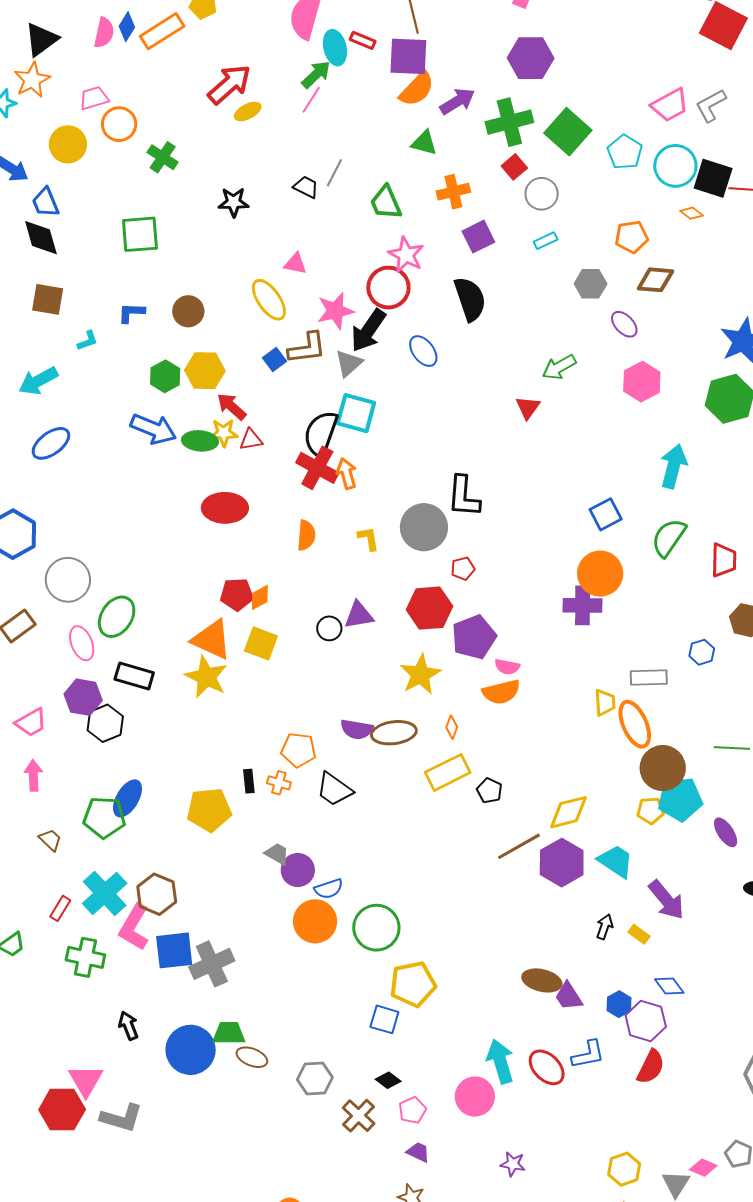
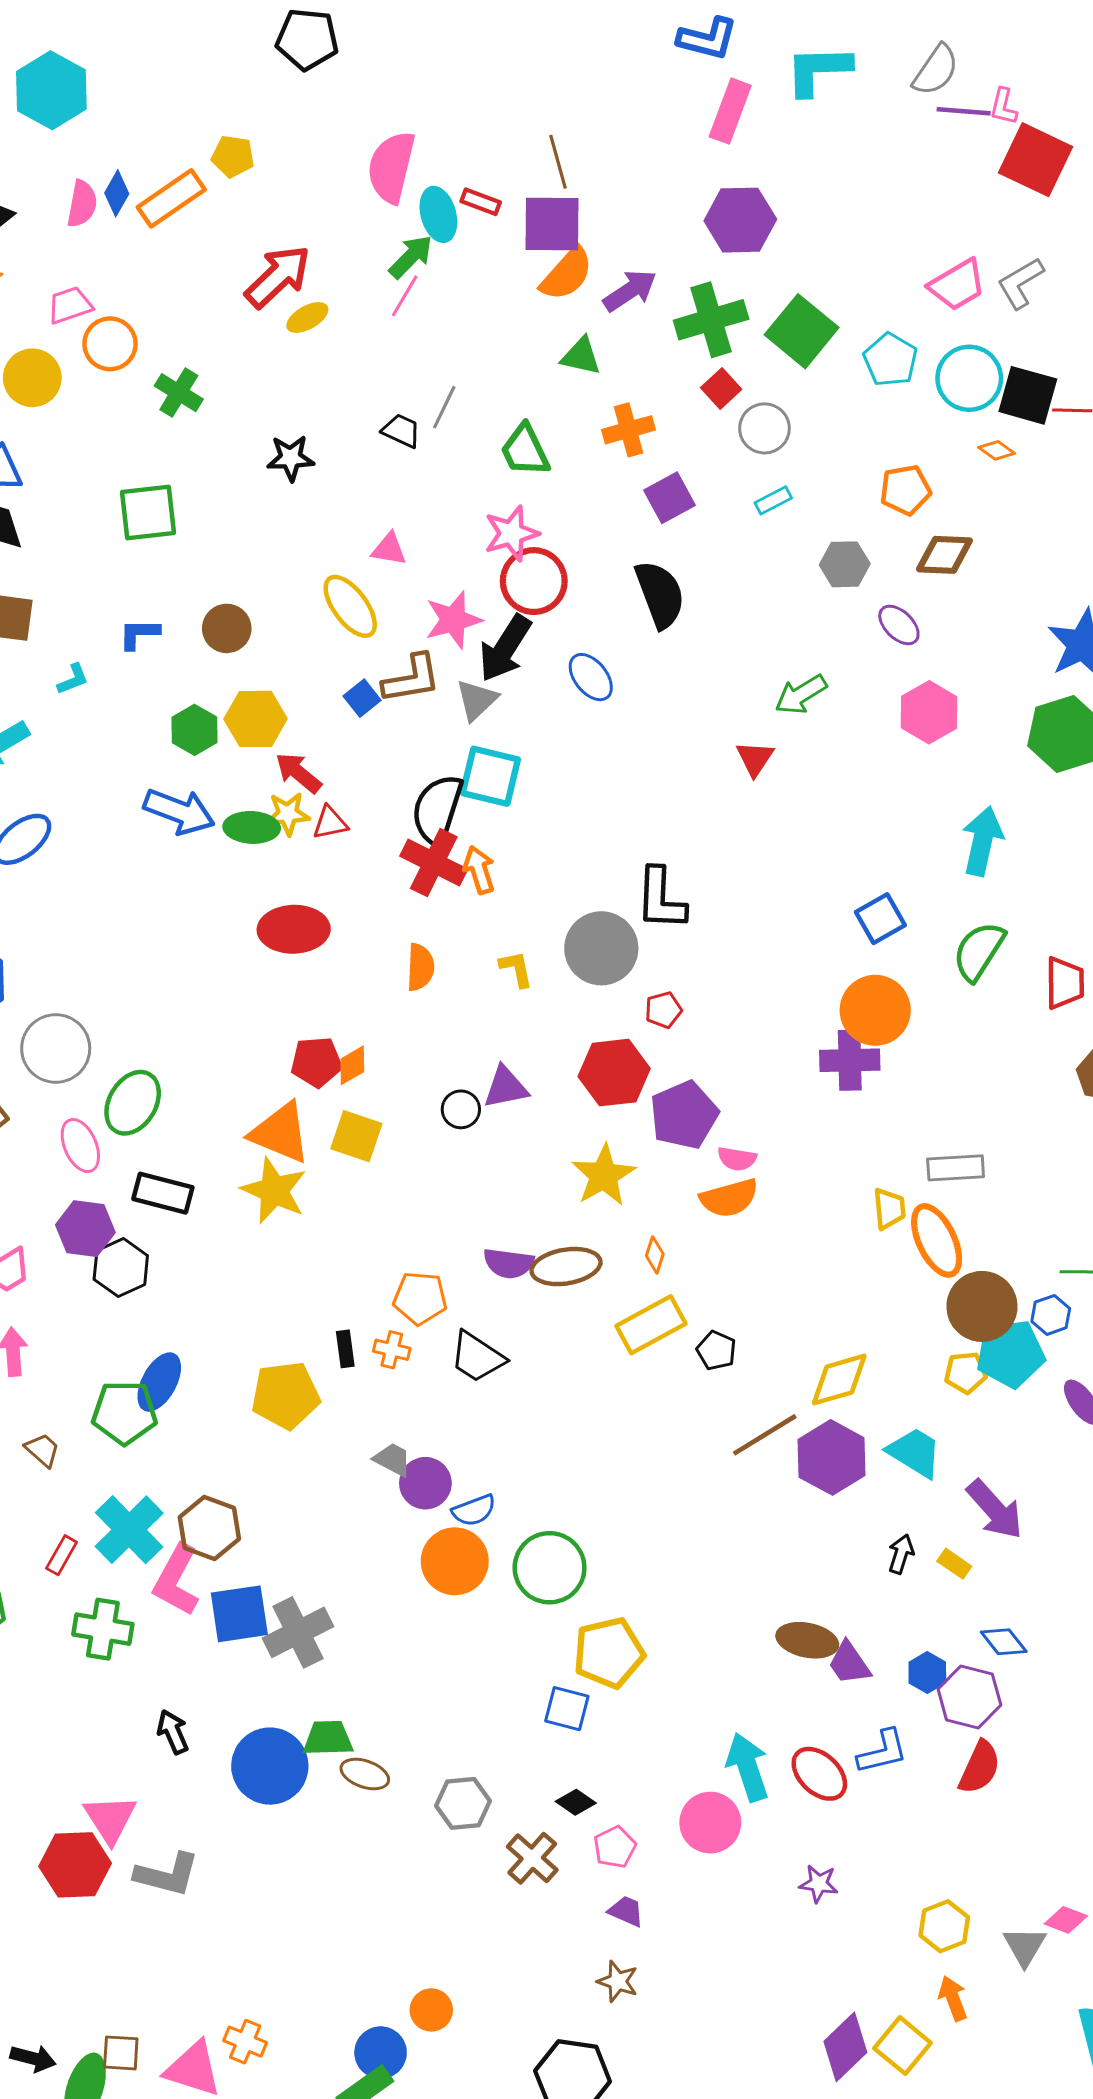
pink star: (406, 255) -> (511, 533), moved, turned 30
blue hexagon: (702, 652) -> (1051, 1315), moved
purple star: (513, 1164) -> (819, 1884), moved

